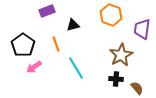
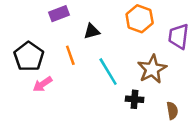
cyan line: (76, 68) -> (108, 72), moved
black cross: (116, 79) -> (135, 99), moved
brown semicircle: (137, 88) -> (172, 111), turned 32

